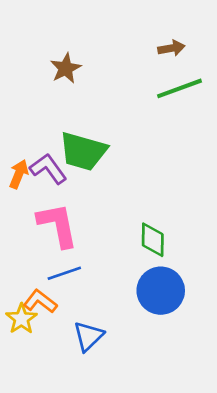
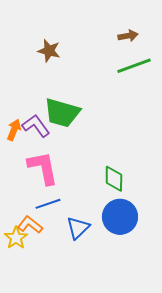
brown star: (66, 68) -> (49, 51), turned -30
blue triangle: (88, 336) -> (78, 228), moved

